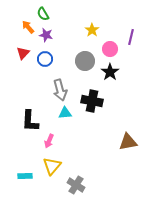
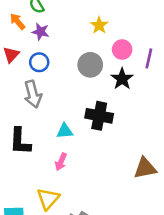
purple line: (131, 37) -> (149, 58), moved
gray arrow: (60, 90) -> (33, 94), moved
pink arrow: (49, 141) -> (61, 162), moved

